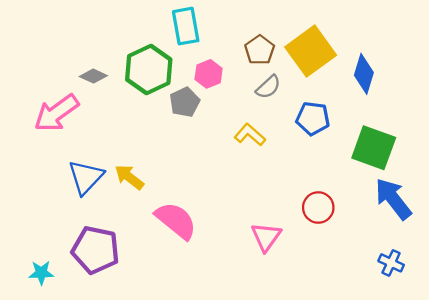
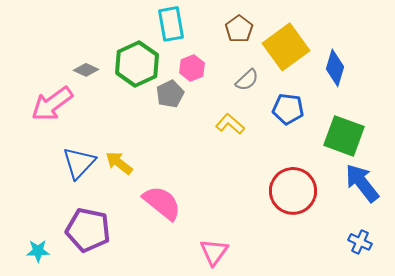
brown pentagon: (260, 50) -> (239, 29), moved
red circle: (318, 208) -> (293, 191), size x1.6
pink triangle: (266, 237) -> (214, 252), moved

